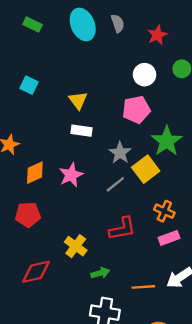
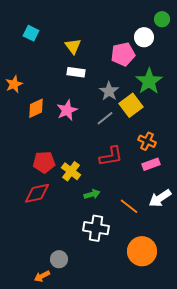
white circle: (145, 75) -> (144, 37), moved
red pentagon: (28, 215) -> (44, 162), moved
orange line: (143, 287) -> (129, 206), turned 42

